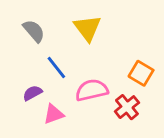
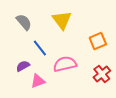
orange square: (141, 73) -> (98, 41), moved, turned 36
red cross: (127, 107) -> (102, 74), moved

